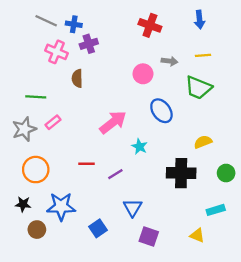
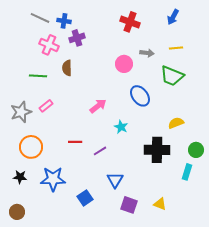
blue arrow: (200, 20) -> (173, 17), turned 35
green line: (36, 97) -> (38, 76), moved
pink arrow: (113, 122) -> (98, 106), size x0.7
cyan rectangle: (216, 210) -> (187, 172), moved, turned -56
brown circle: (37, 230) -> (17, 212), moved
yellow triangle: (197, 235) -> (160, 204), moved

